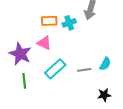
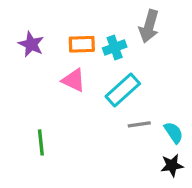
purple star: (20, 54) -> (31, 44), moved, size x0.7
cyan semicircle: (105, 64) -> (174, 133), moved, turned -64
cyan rectangle: (55, 69) -> (123, 90), moved

